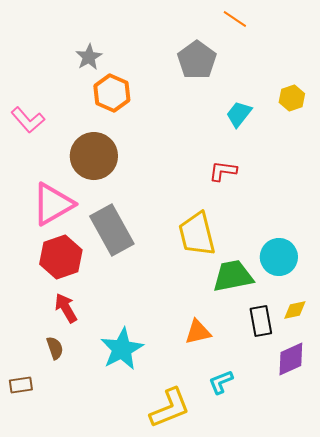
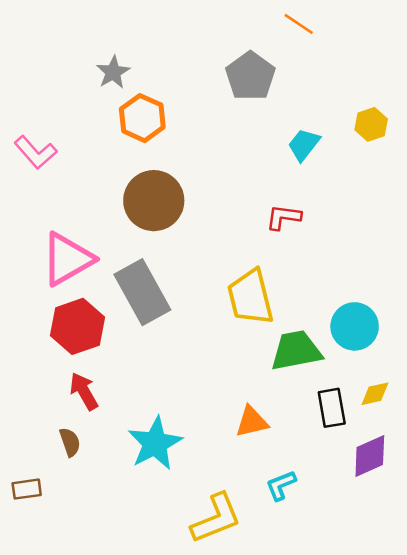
brown circle: (94, 156) -> (154, 201), moved

